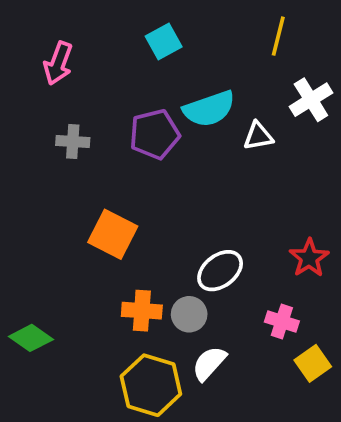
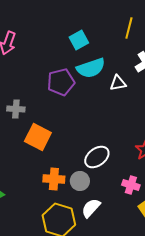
cyan square: (164, 42) -> (79, 40), moved
gray cross: (73, 142) -> (16, 109), moved

